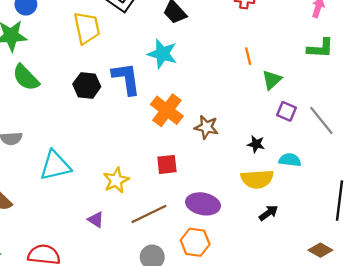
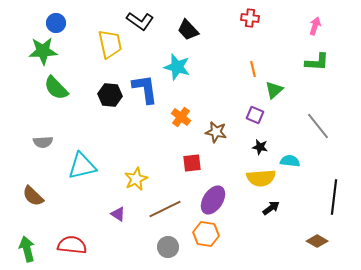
orange cross: (167, 110) -> (181, 117), size x0.7
purple square: (286, 111) -> (255, 115), moved
red square: (167, 164) -> (192, 163), moved
purple ellipse: (203, 204) -> (213, 200), turned -68

